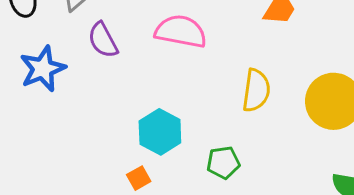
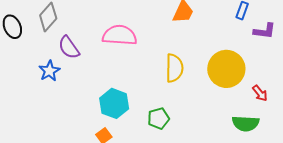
blue star: (43, 69) -> (49, 71), moved, size x0.7

